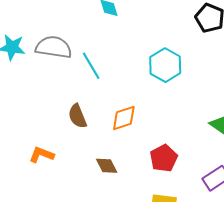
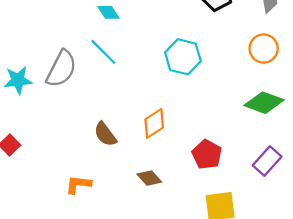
gray semicircle: (54, 47) -> (61, 69), turned 123
cyan line: (91, 66) -> (103, 52), moved

